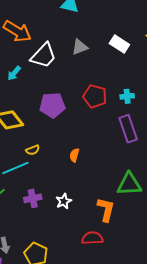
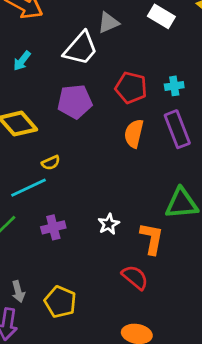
white trapezoid: (43, 56) -> (81, 48), moved
orange semicircle: (74, 155) -> (134, 134), moved, size x1.5
white star: (64, 201) -> (109, 224), moved
red semicircle: (92, 238) -> (135, 277), turned 45

